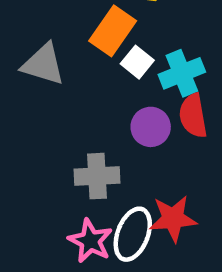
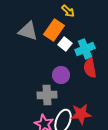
gray triangle: (43, 64) -> (28, 31), moved
purple circle: (151, 127) -> (61, 75), moved

